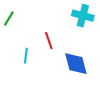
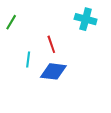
blue diamond: (76, 64) -> (53, 71), moved, turned -68

